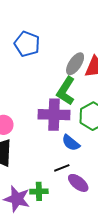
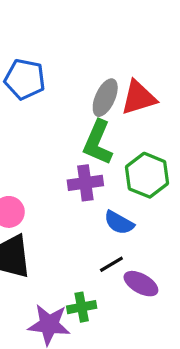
purple cross: (54, 115) -> (85, 183), size x0.7

